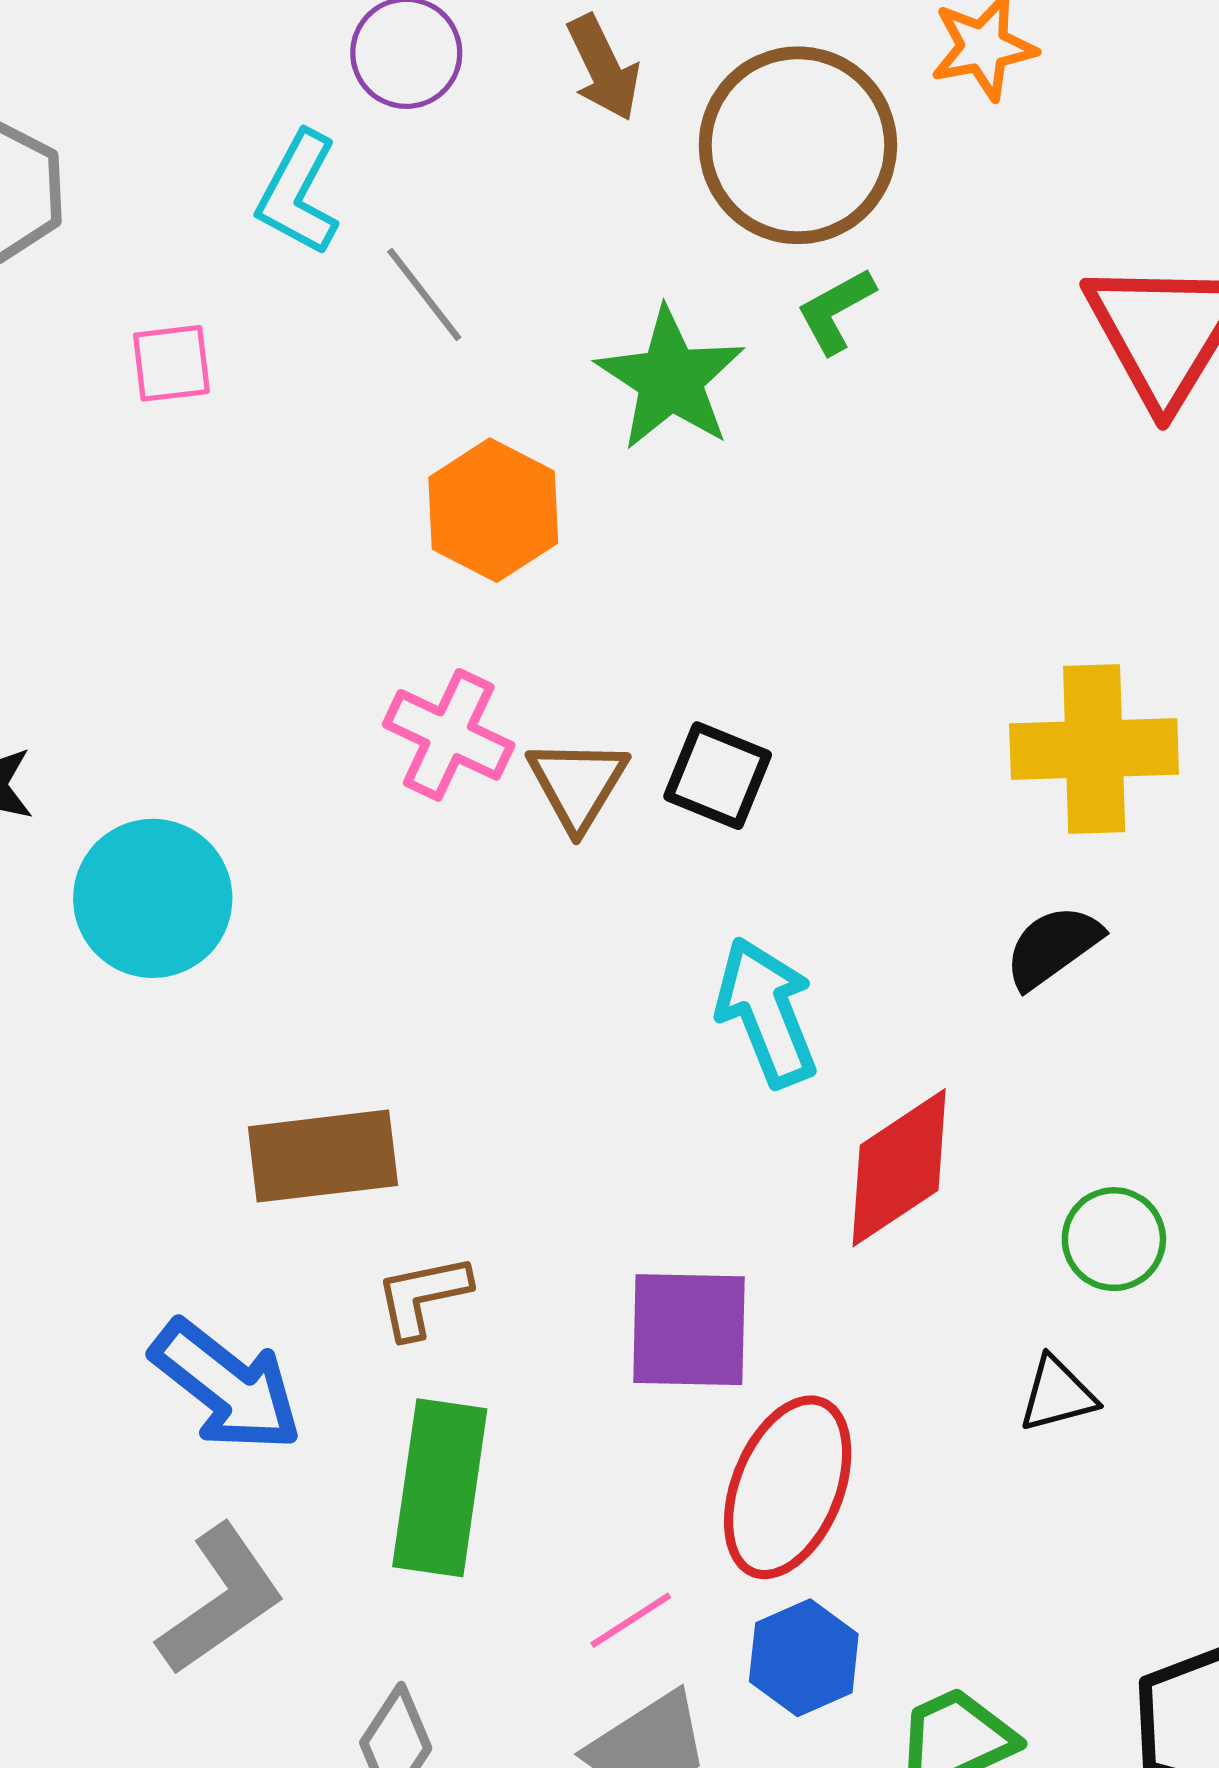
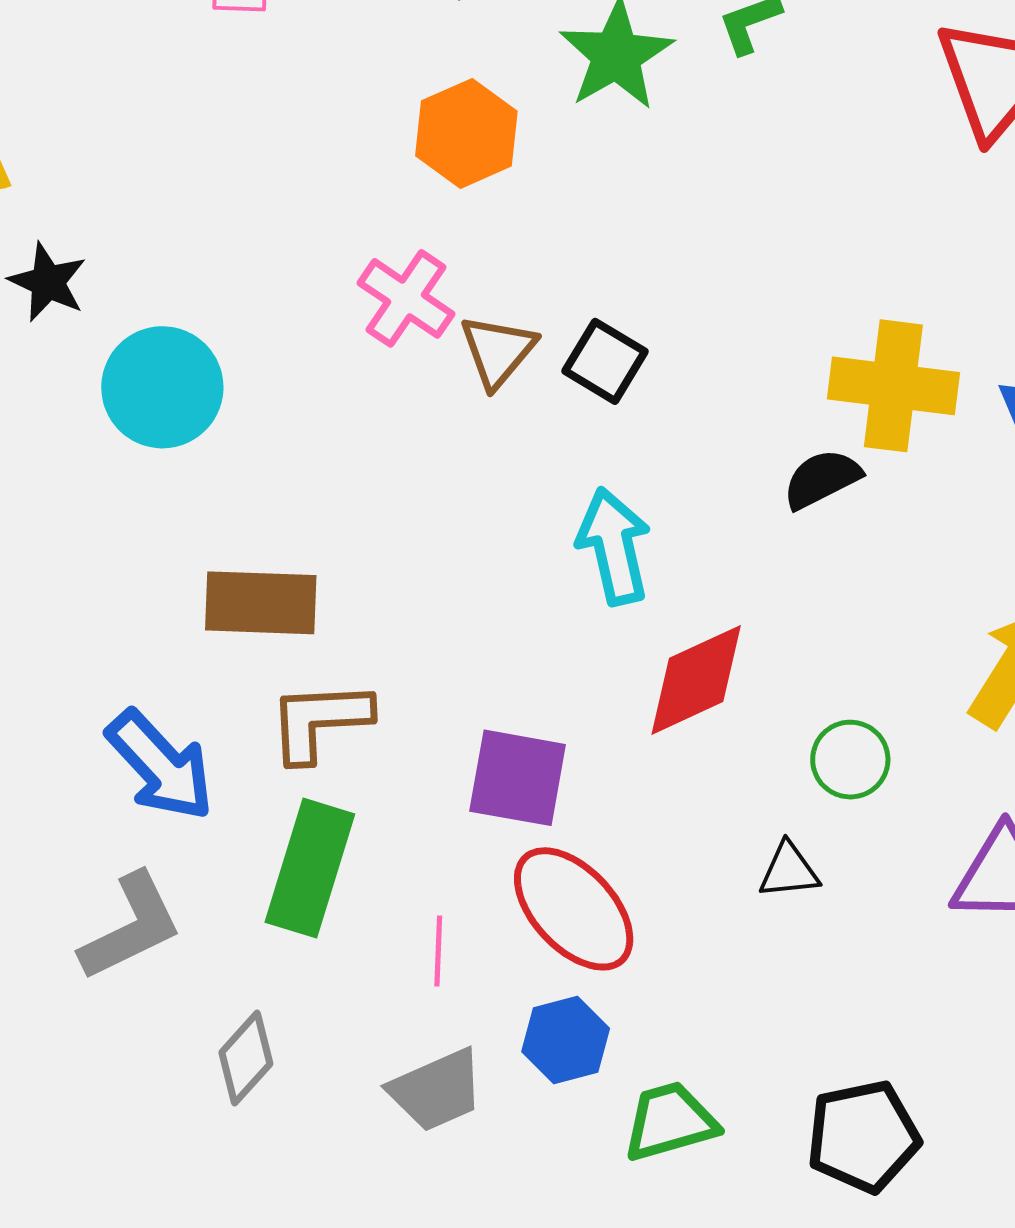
black semicircle: (1053, 947) -> (822, 479), moved
brown L-shape: (423, 1296) -> (320, 721), size x1.4
red ellipse: (788, 1487) -> (574, 909), turned -74
pink line: (631, 1620) -> (438, 951), moved, turned -64

